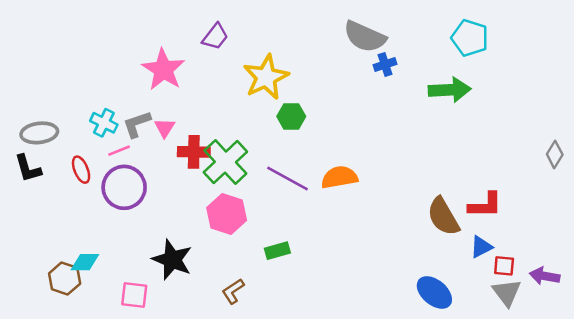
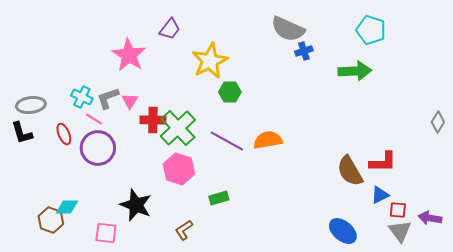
pink line: (119, 151) -> (94, 119), turned 54

